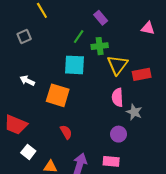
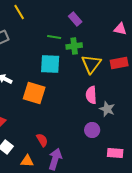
green line: (79, 37) -> (54, 37), turned 64
red rectangle: (142, 74) -> (119, 63), moved
red semicircle: (66, 132) -> (42, 140), moved
pink rectangle: (111, 161) -> (115, 153), moved

